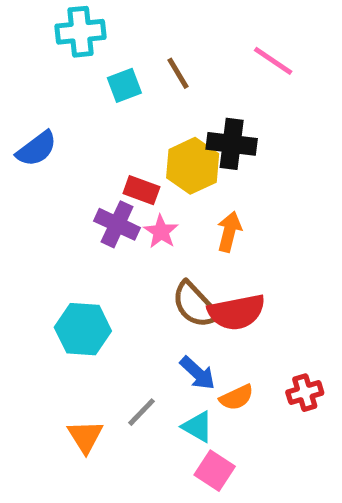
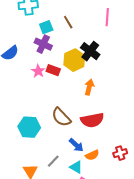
pink line: (273, 61) -> (107, 17), turned 60
black cross: (232, 144) -> (90, 51), turned 30
purple cross: (117, 224) -> (43, 44), moved
pink star: (161, 232) -> (38, 71), moved
brown semicircle: (195, 305) -> (61, 117), moved

